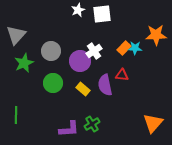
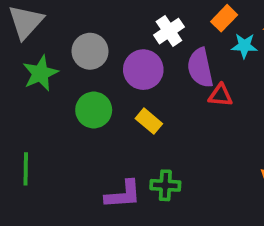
orange rectangle: (124, 48) -> (224, 18), moved
white cross: (94, 51) -> (169, 31), moved
purple semicircle: (105, 85) -> (200, 68), moved
green cross: (92, 124) -> (165, 185), turned 35

